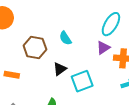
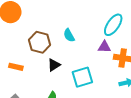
purple triangle: (103, 48) -> (104, 47), turned 32
black triangle: (60, 69) -> (54, 65), moved

